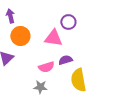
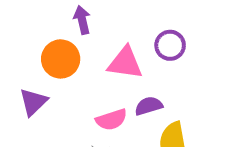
purple arrow: (10, 16) -> (82, 20), moved
purple circle: (68, 22) -> (170, 45), moved

